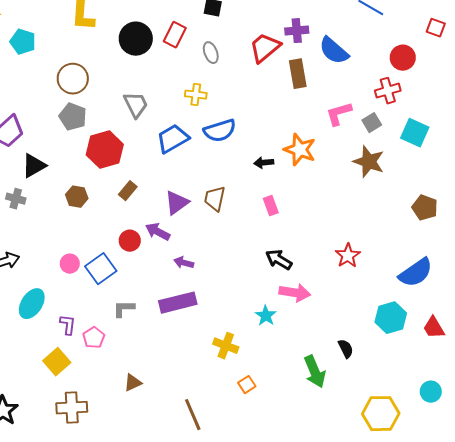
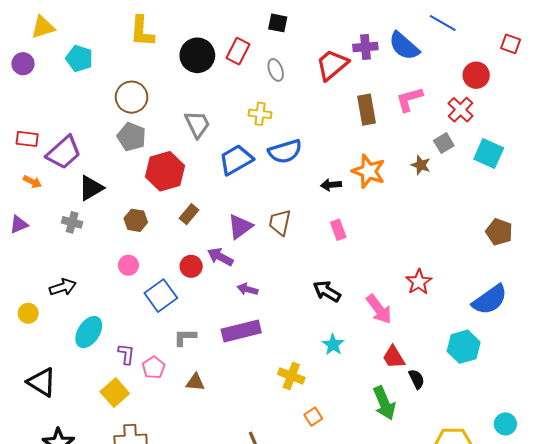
blue semicircle: (334, 51) -> (404, 46), moved
brown rectangle: (298, 74) -> (367, 110), moved
red cross: (388, 91) -> (460, 110), turned -30
pink L-shape: (339, 114) -> (409, 99), moved
brown star: (369, 162) -> (421, 165), moved, size x0.6
black arrow: (279, 260) -> (327, 291), moved
pink circle: (70, 264) -> (128, 265), moved
pink arrow: (295, 293) -> (379, 309), moved, turned 44
red trapezoid: (434, 328) -> (394, 357), moved
brown triangle: (133, 383) -> (195, 382), moved, turned 30

